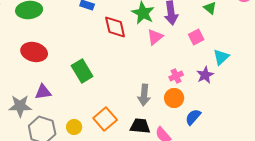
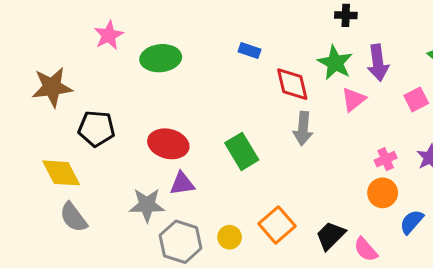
red ellipse: (34, 52) -> (168, 144), moved
gray arrow: (144, 95) -> (303, 129), moved
black trapezoid: (140, 126) -> (331, 236), turned -50

